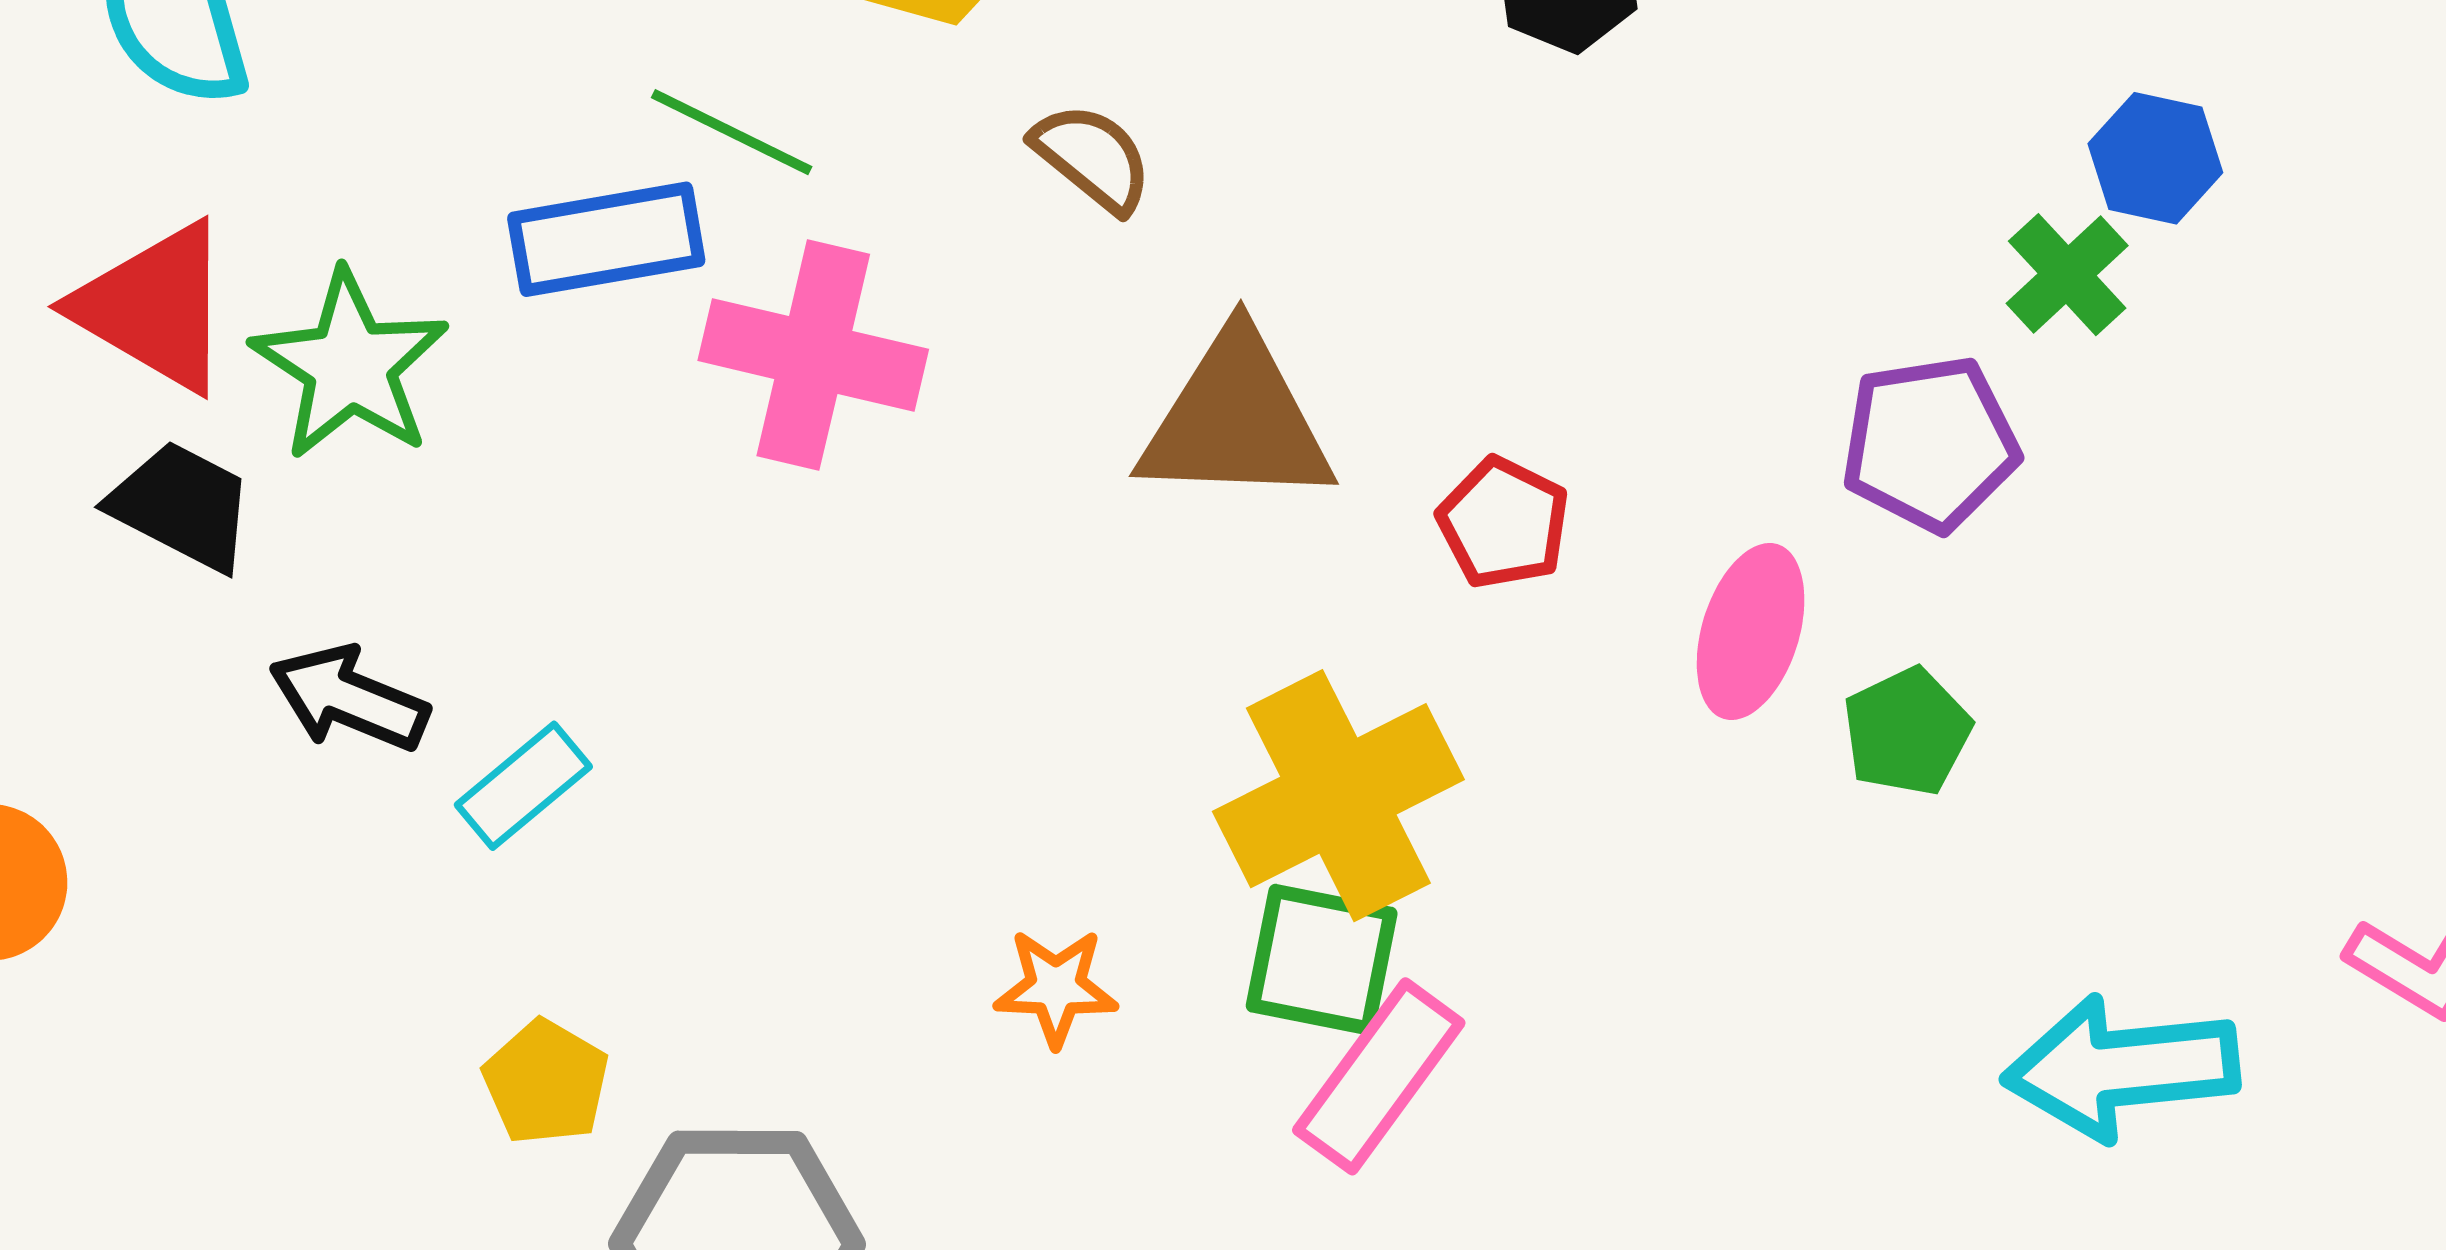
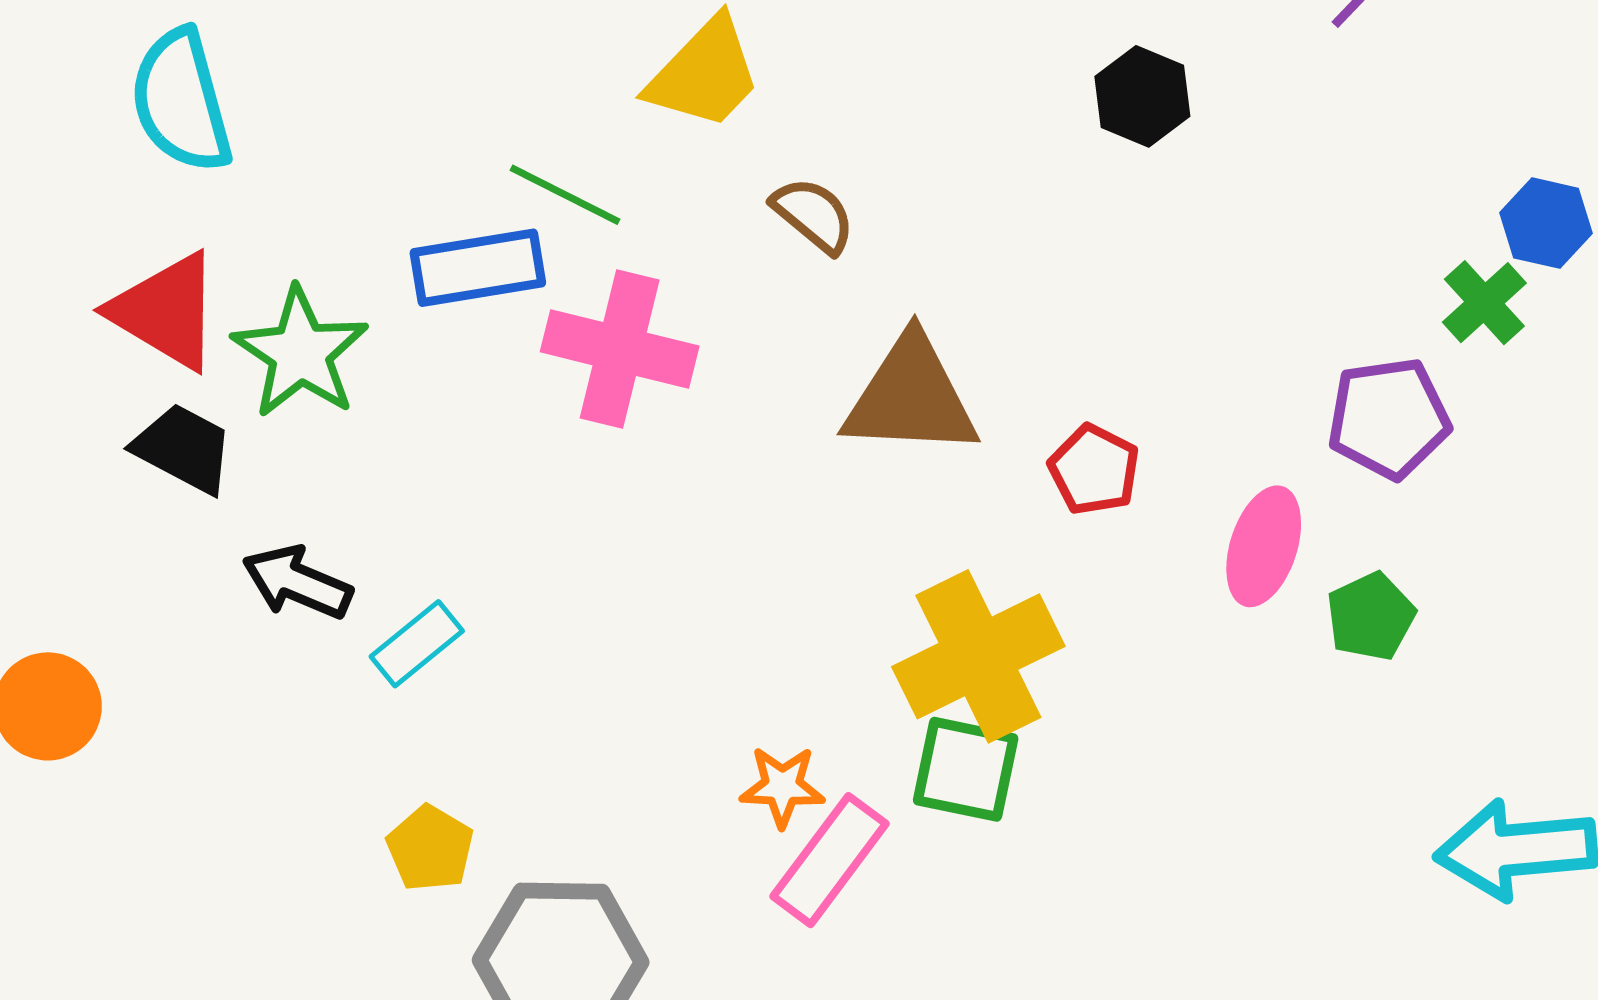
pink rectangle: (1379, 1076) -> (829, 860), moved

